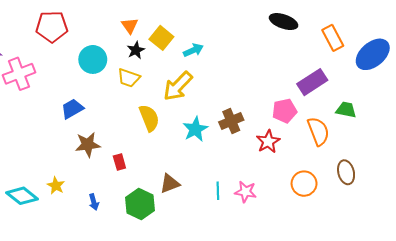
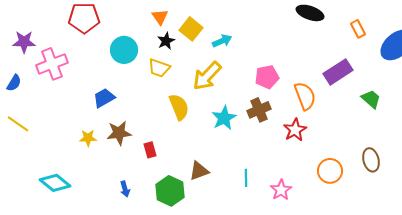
orange rectangle: (333, 38) -> (358, 29), size x0.7
green trapezoid: (346, 110) -> (371, 99), turned 30
pink pentagon: (285, 111) -> (267, 77), moved
orange semicircle: (318, 131) -> (305, 96), moved
yellow star: (56, 186) -> (88, 138), moved, turned -30
pink star: (246, 192) -> (281, 190), moved, turned 30

